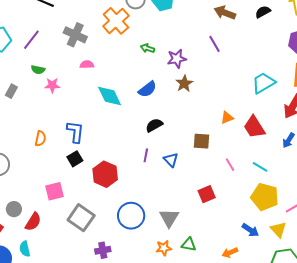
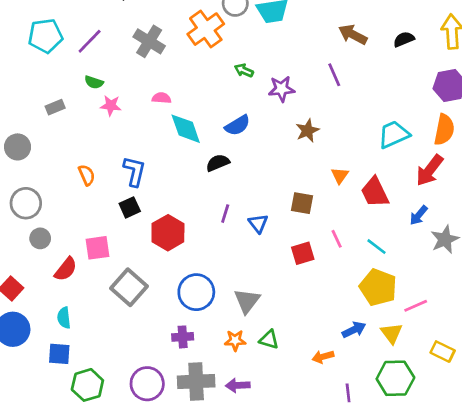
pink semicircle: (87, 65) -> (161, 98), moved
brown star: (184, 84) -> (307, 131), moved
gray rectangle: (11, 91) -> (55, 107), turned 32
orange triangle: (227, 118) -> (340, 175), turned -40
black semicircle: (154, 125) -> (218, 163), moved
orange semicircle: (40, 139) -> (87, 175), turned -42
red square: (207, 194) -> (303, 253), moved
gray circle: (14, 209) -> (40, 238), moved
red semicircle: (33, 222) -> (66, 269), moved
blue arrow: (250, 230) -> (354, 330), turned -66
cyan semicircle: (25, 249) -> (64, 318), moved
purple cross: (103, 250) -> (183, 337), moved

